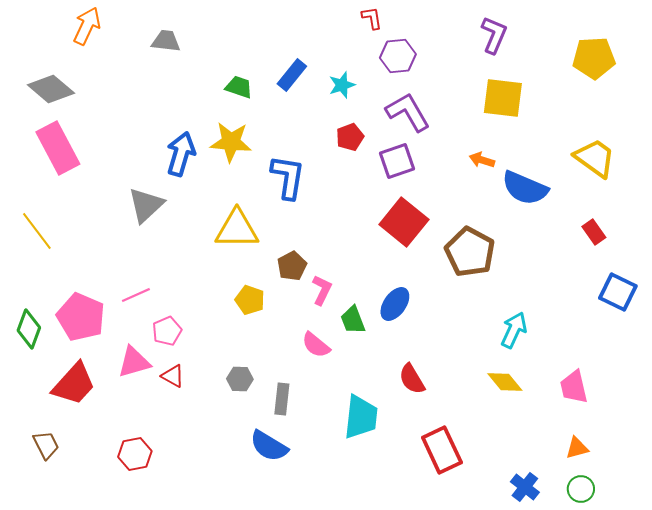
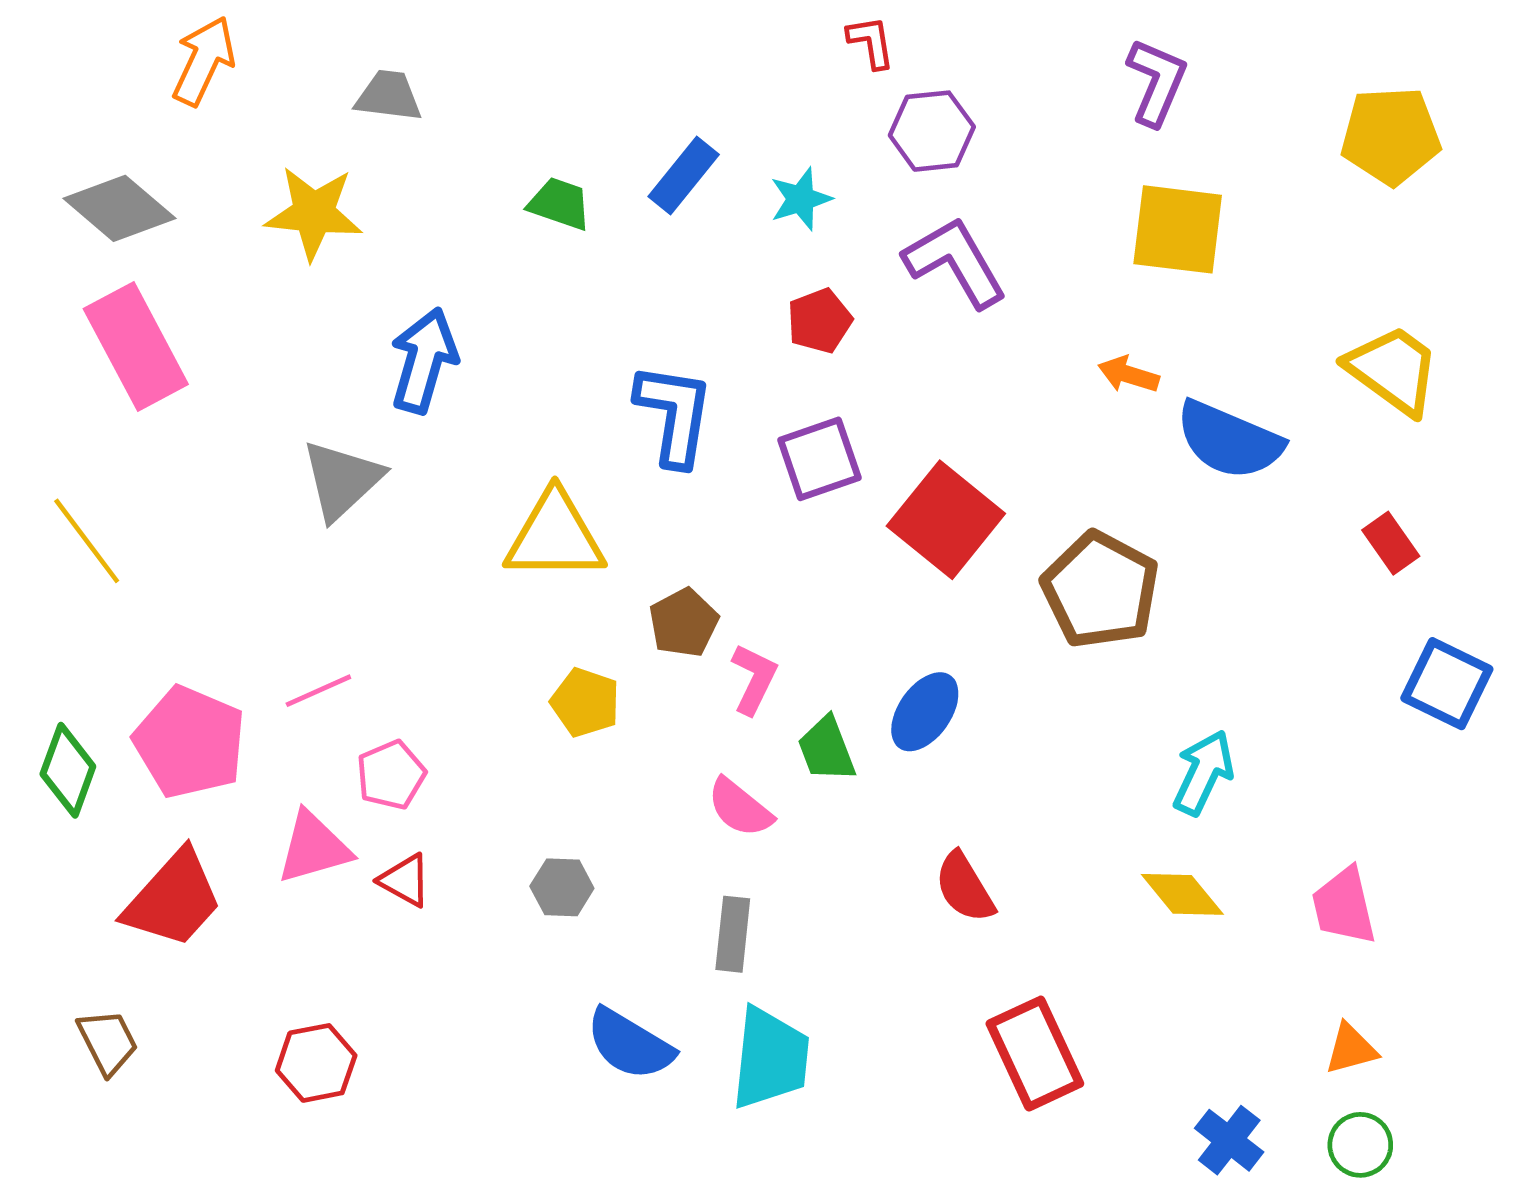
yellow star: (231, 142) -> (314, 213), moved
purple square: (397, 161) -> (819, 459), moved
gray rectangle: (282, 399) -> (733, 934), moved
cyan trapezoid: (361, 417) -> (770, 1058), moved

